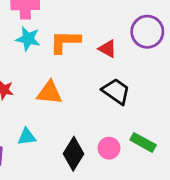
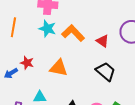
orange L-shape: (65, 42) -> (73, 33), turned 40

